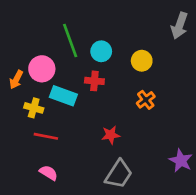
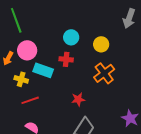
green line: (70, 40) -> (16, 20), moved
orange cross: (146, 100) -> (104, 73), size x1.5
red line: (46, 136) -> (30, 100), turned -30

